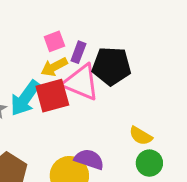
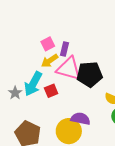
black pentagon: (111, 66) -> (89, 74), moved
red square: (52, 96) -> (51, 91), moved, size x0.6

